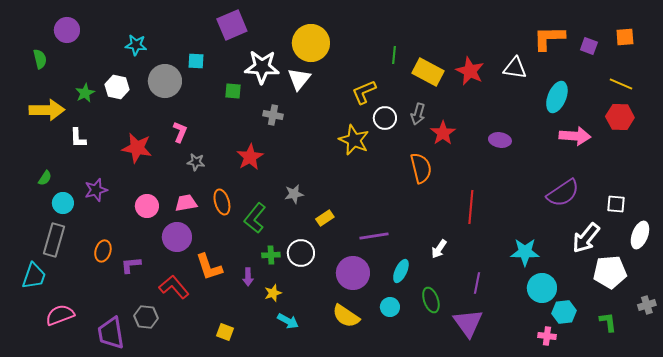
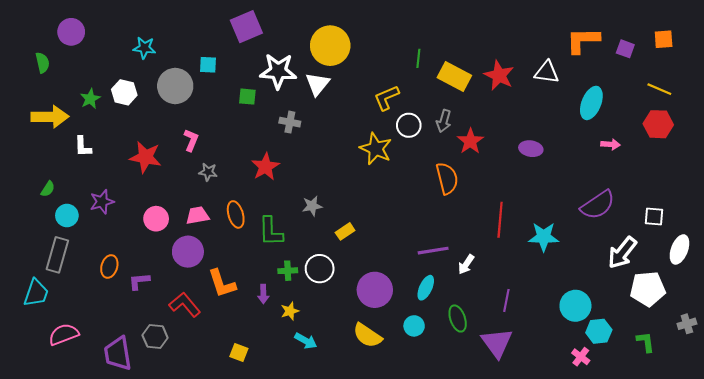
pink arrow: (575, 136) -> (610, 144), size x0.6
green L-shape: (255, 218) -> (271, 231), turned -40
purple line: (374, 236) -> (433, 251), moved
cyan star: (525, 252) -> (544, 237), moved
pink cross: (547, 336) -> (581, 357), turned 30

